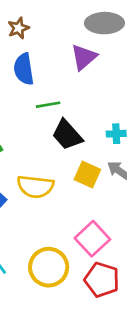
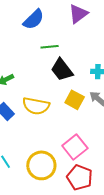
blue semicircle: (24, 69) -> (34, 19), turned -130

